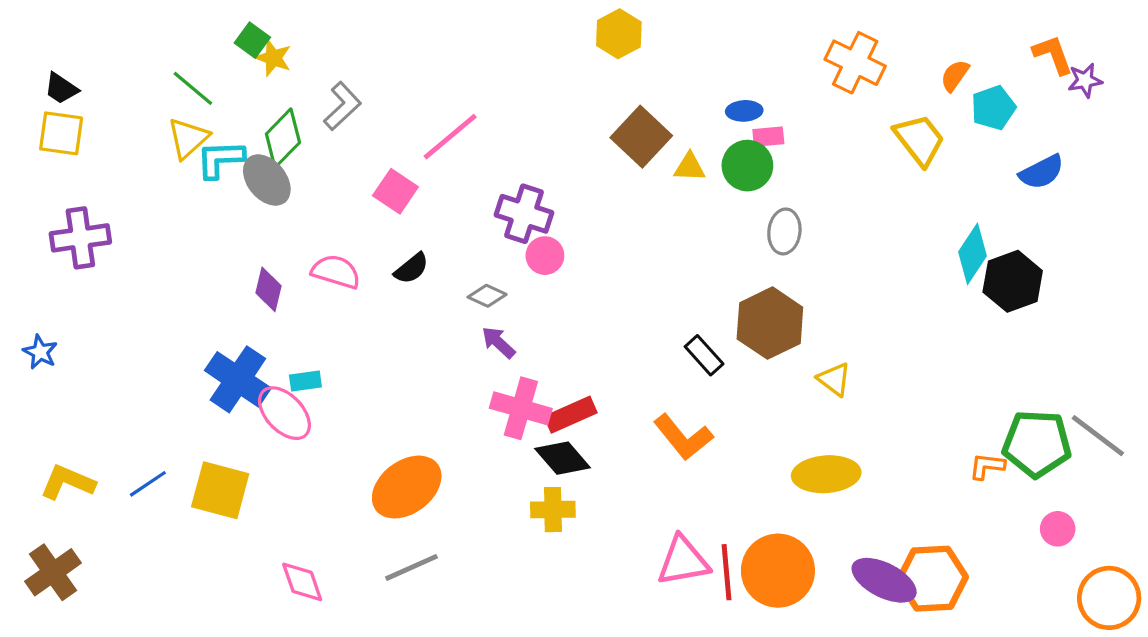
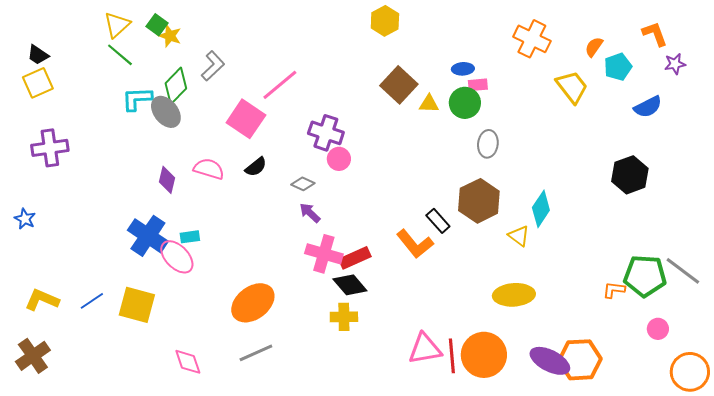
purple star: (1085, 80) -> (675, 64), moved
yellow square: (61, 133) -> (38, 83), turned -32
yellow triangle: (188, 138) -> (117, 25), moved
pink square: (395, 191) -> (246, 119), size x1.4
cyan diamond: (972, 254) -> (541, 209), moved
orange L-shape: (683, 437) -> (415, 244), moved

